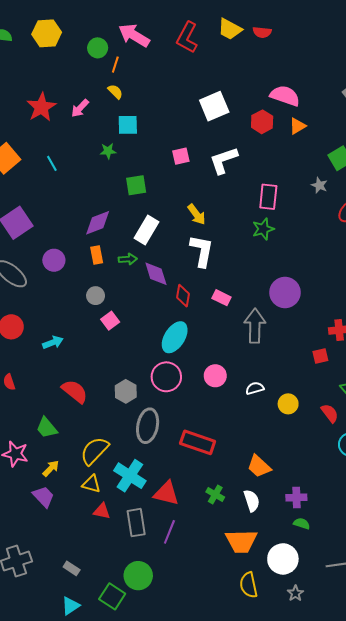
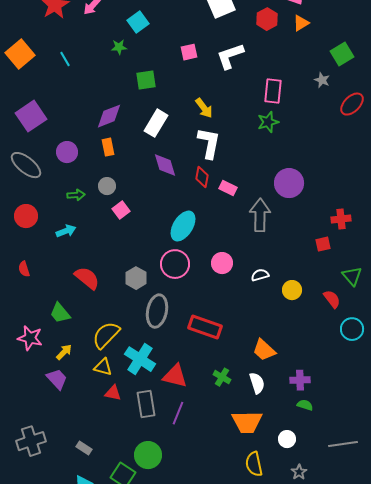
cyan square: (128, 125) -> (138, 22), turned -35
green arrow: (128, 259) -> (76, 195), moved
red diamond: (183, 296) -> (202, 177), moved
white circle: (283, 559) -> (287, 439), size x0.6

